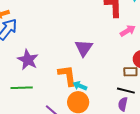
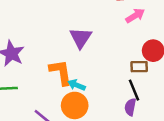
black line: (126, 91) -> (134, 90), turned 54

